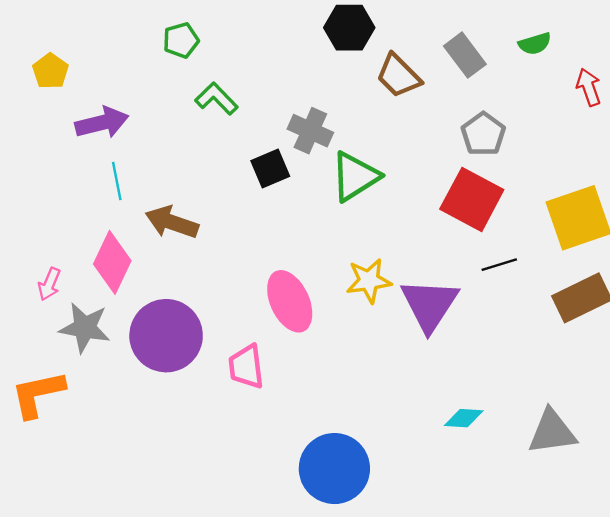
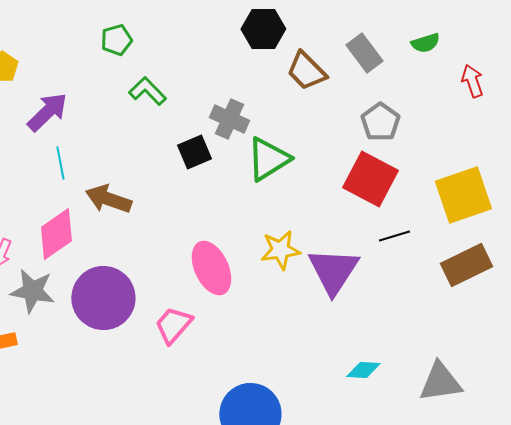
purple arrow: (102, 123) -> (47, 112), turned -30
pink diamond: (112, 262) -> (56, 234), turned 30
pink trapezoid: (246, 367) -> (173, 325), turned 48

